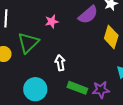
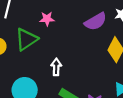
pink star: (52, 22) -> (47, 19), moved

